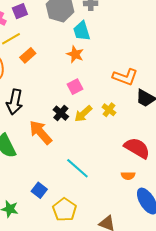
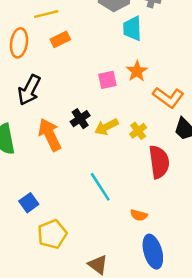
orange star: (75, 54) -> (137, 71), moved
pink square: (75, 87) -> (107, 80), moved
red semicircle: (137, 148) -> (159, 162), moved, turned 36
cyan line: (77, 168) -> (100, 187), moved

